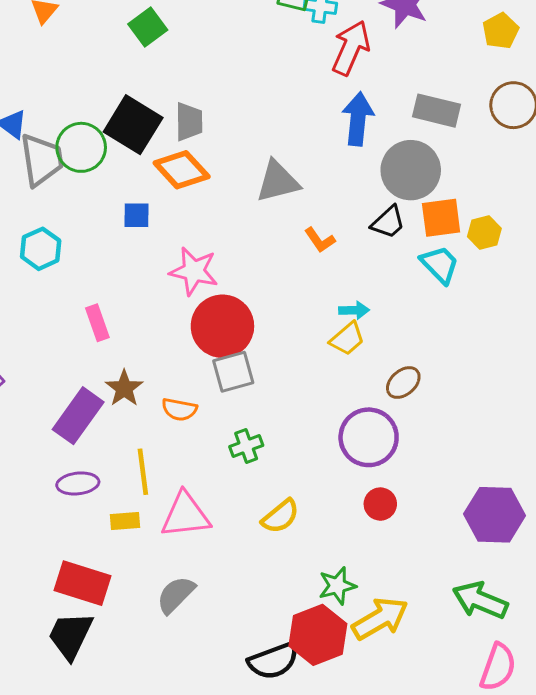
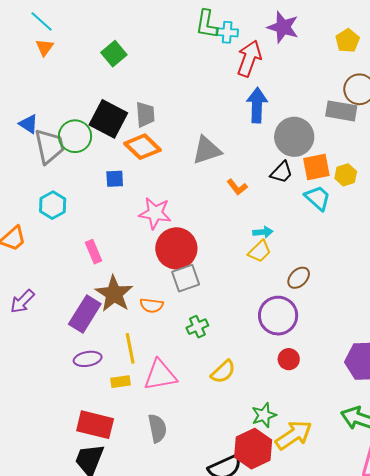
gray rectangle: (437, 111) -> (341, 111), moved
brown star: (124, 388) -> (114, 294), size x1.5
gray semicircle: (176, 595) -> (157, 428), turned 128

